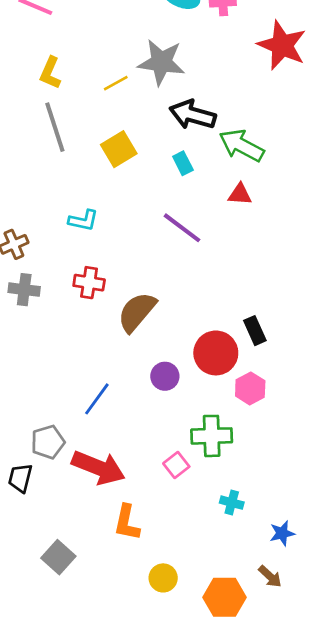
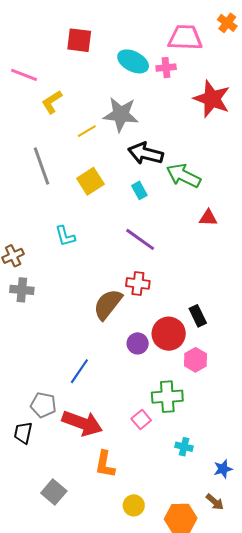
yellow L-shape: (50, 73) -> (52, 102), moved, turned 35
red triangle: (240, 194) -> (208, 218), moved
cyan L-shape: (83, 220) -> (65, 236), turned 65
red cross: (89, 283) -> (138, 283), moved
purple circle: (165, 376) -> (138, 343), moved
gray pentagon: (48, 442) -> (43, 405), turned 30

